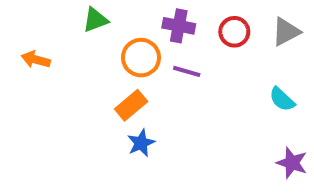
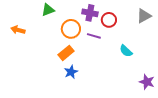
red circle: (234, 32) -> (109, 20), moved
cyan semicircle: (282, 99) -> (126, 51), moved

